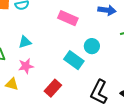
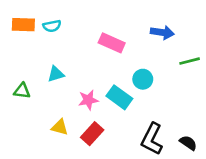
pink star: (26, 66) -> (88, 100), moved
yellow triangle: (12, 84) -> (60, 127), moved

